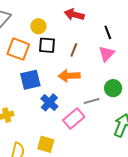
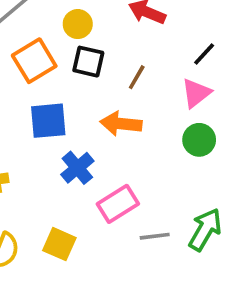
black line: (108, 32) -> (204, 54), turned 56
orange square: (18, 49) -> (34, 61), turned 30
green circle: (113, 88) -> (199, 140), moved
gray line: (92, 101) -> (155, 236), moved

